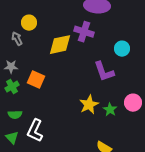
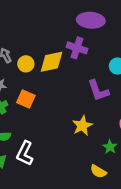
yellow circle: (29, 23) -> (26, 64), moved
green star: (110, 110) -> (110, 147), moved

